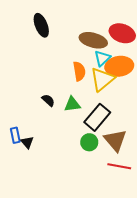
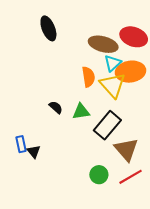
yellow triangle: (102, 79) -> (113, 85), turned -32
green circle: (89, 142) -> (99, 175), moved
red line: (119, 166) -> (130, 177), turned -40

